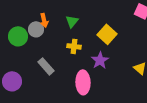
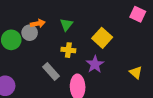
orange arrow: (44, 20) -> (38, 23), turned -88
gray rectangle: (46, 66) -> (51, 71), moved

